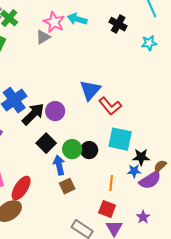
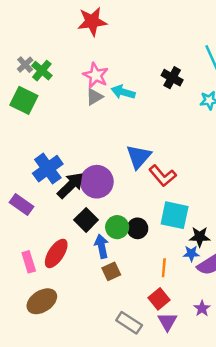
cyan arrow: (77, 19) -> (123, 92), moved
gray triangle: (43, 37) -> (94, 97), moved
purple circle: (55, 111) -> (97, 182), size x1.4
red ellipse: (21, 188) -> (56, 253), moved
red square: (107, 209) -> (159, 299), turned 30

